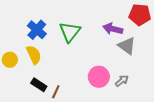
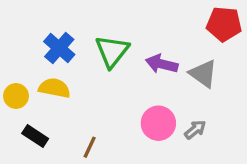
purple arrow: (113, 29) -> (162, 64), moved
yellow semicircle: (34, 55) -> (54, 88), turned -54
black rectangle: (39, 85) -> (35, 136), moved

